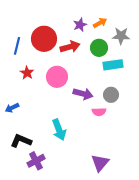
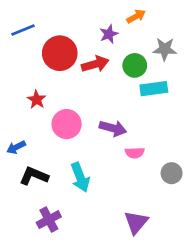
orange arrow: (100, 23) -> (136, 16), moved
blue line: (17, 46) -> (23, 30), moved, turned 54
pink circle: (57, 77) -> (67, 124), moved
gray circle: (111, 95) -> (172, 173), moved
black L-shape: (21, 141) -> (34, 176), moved

